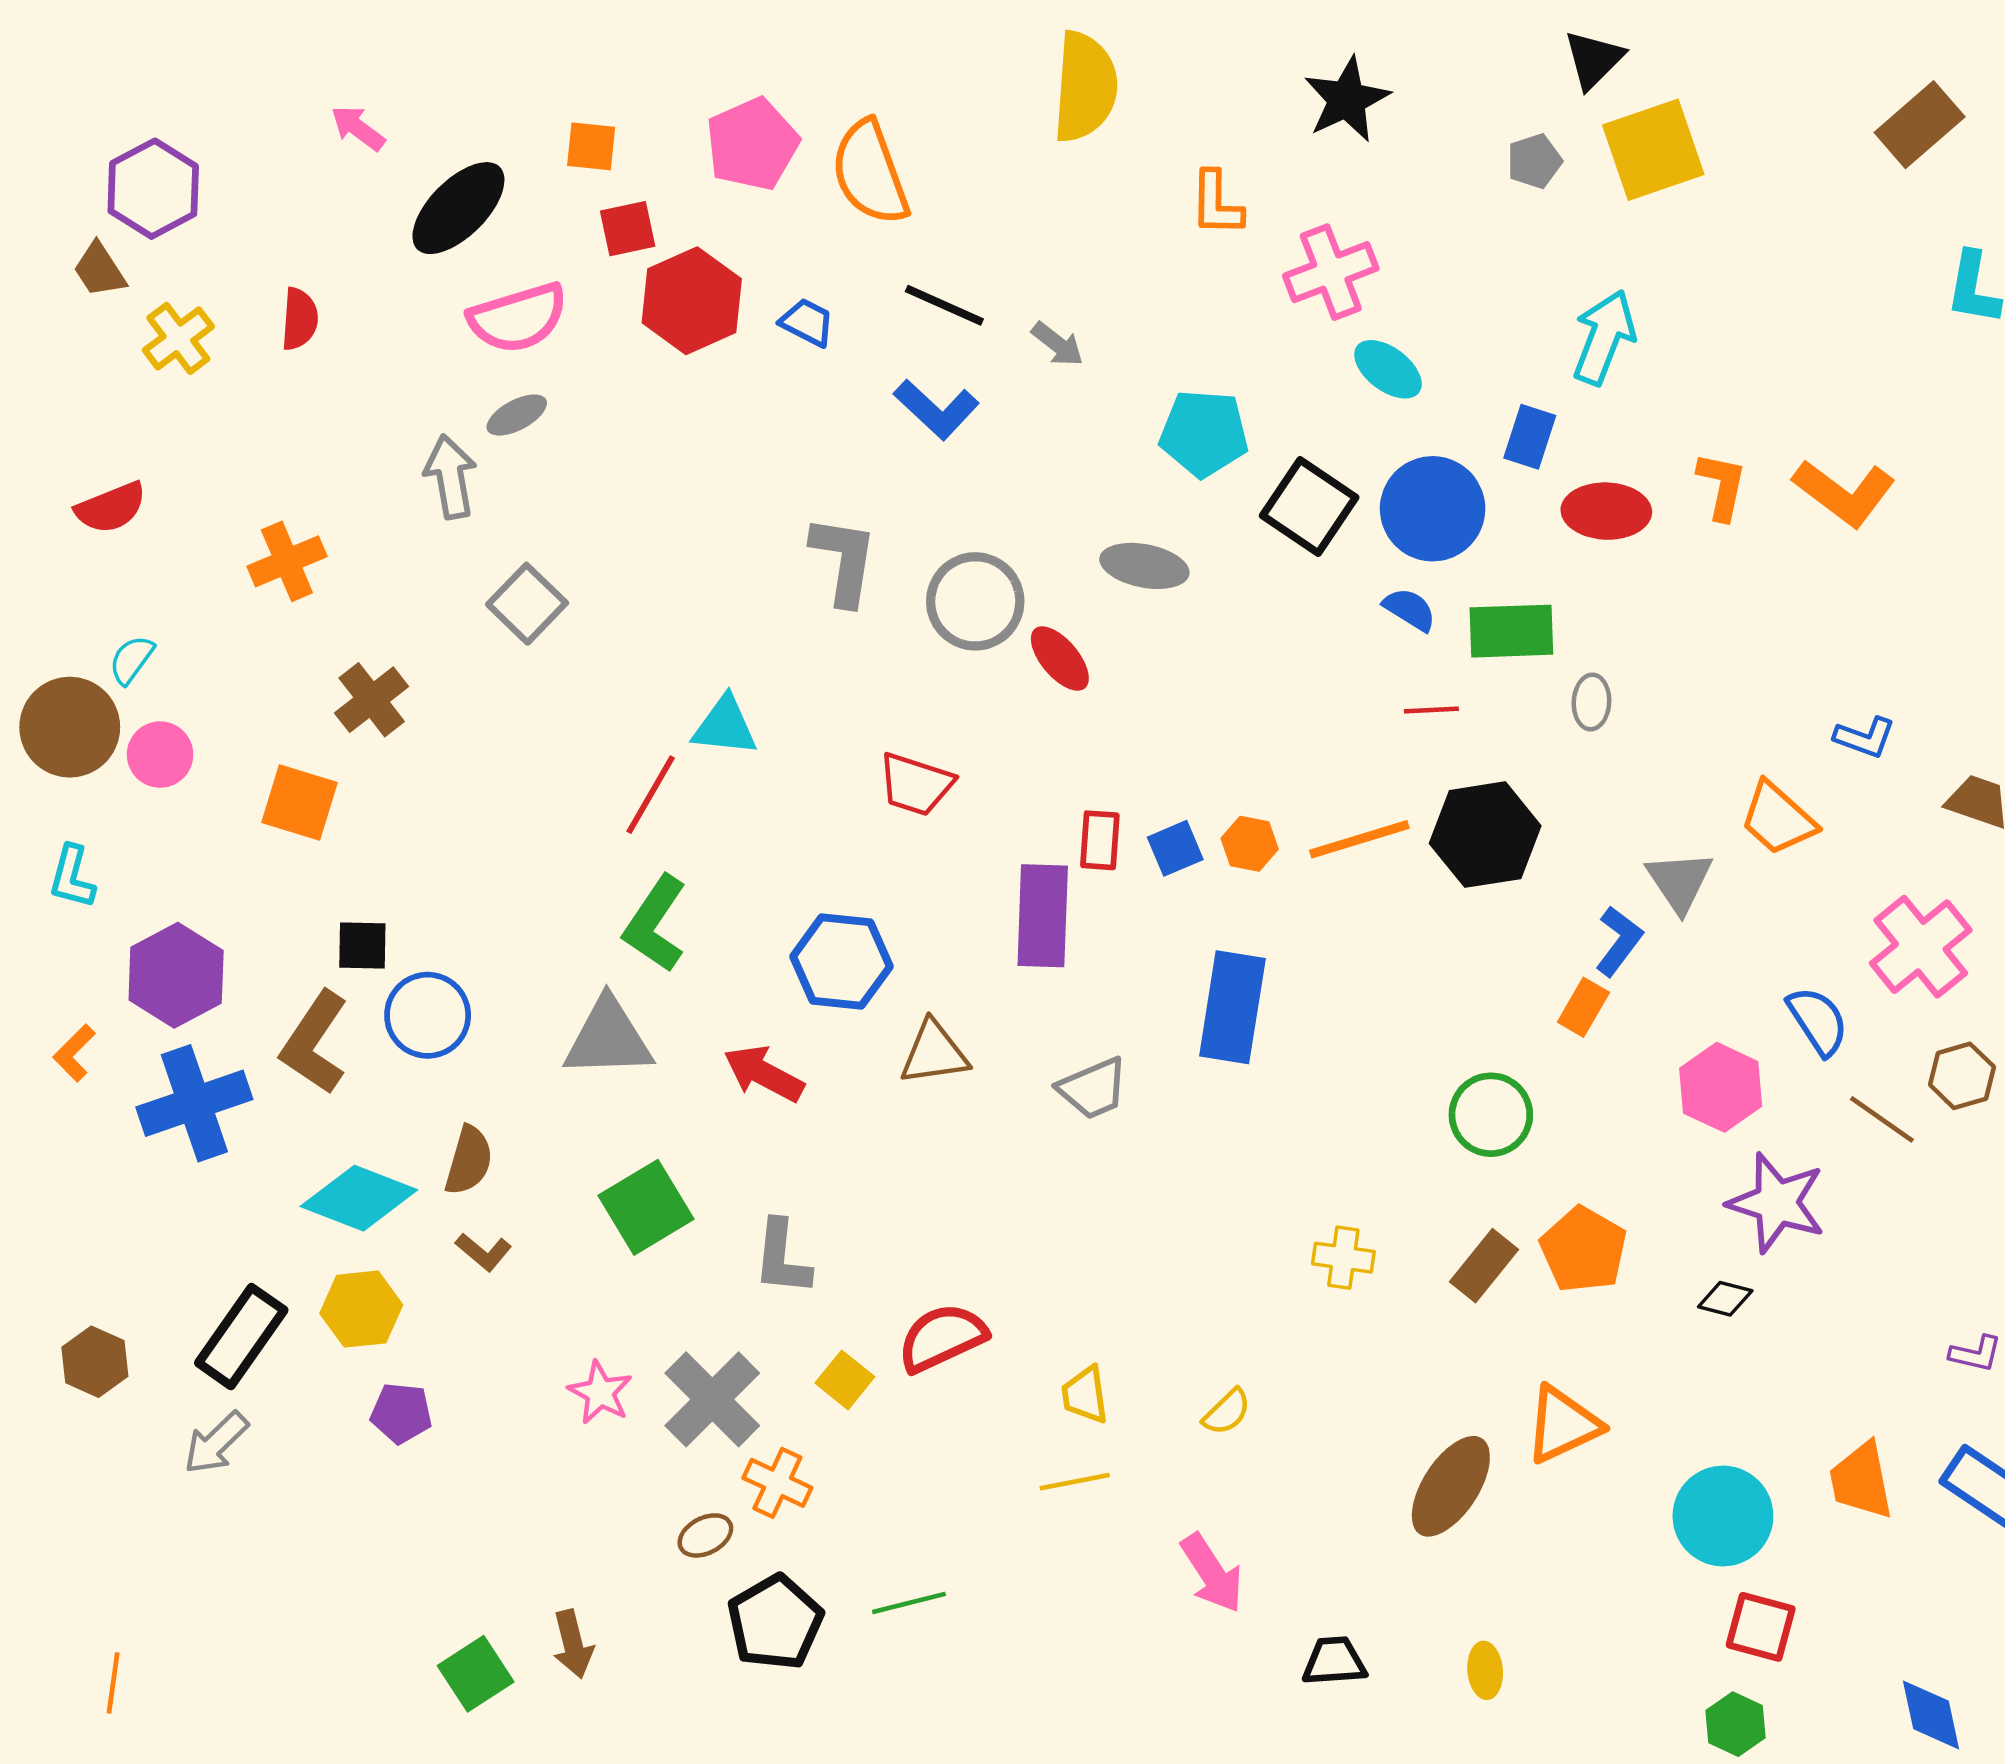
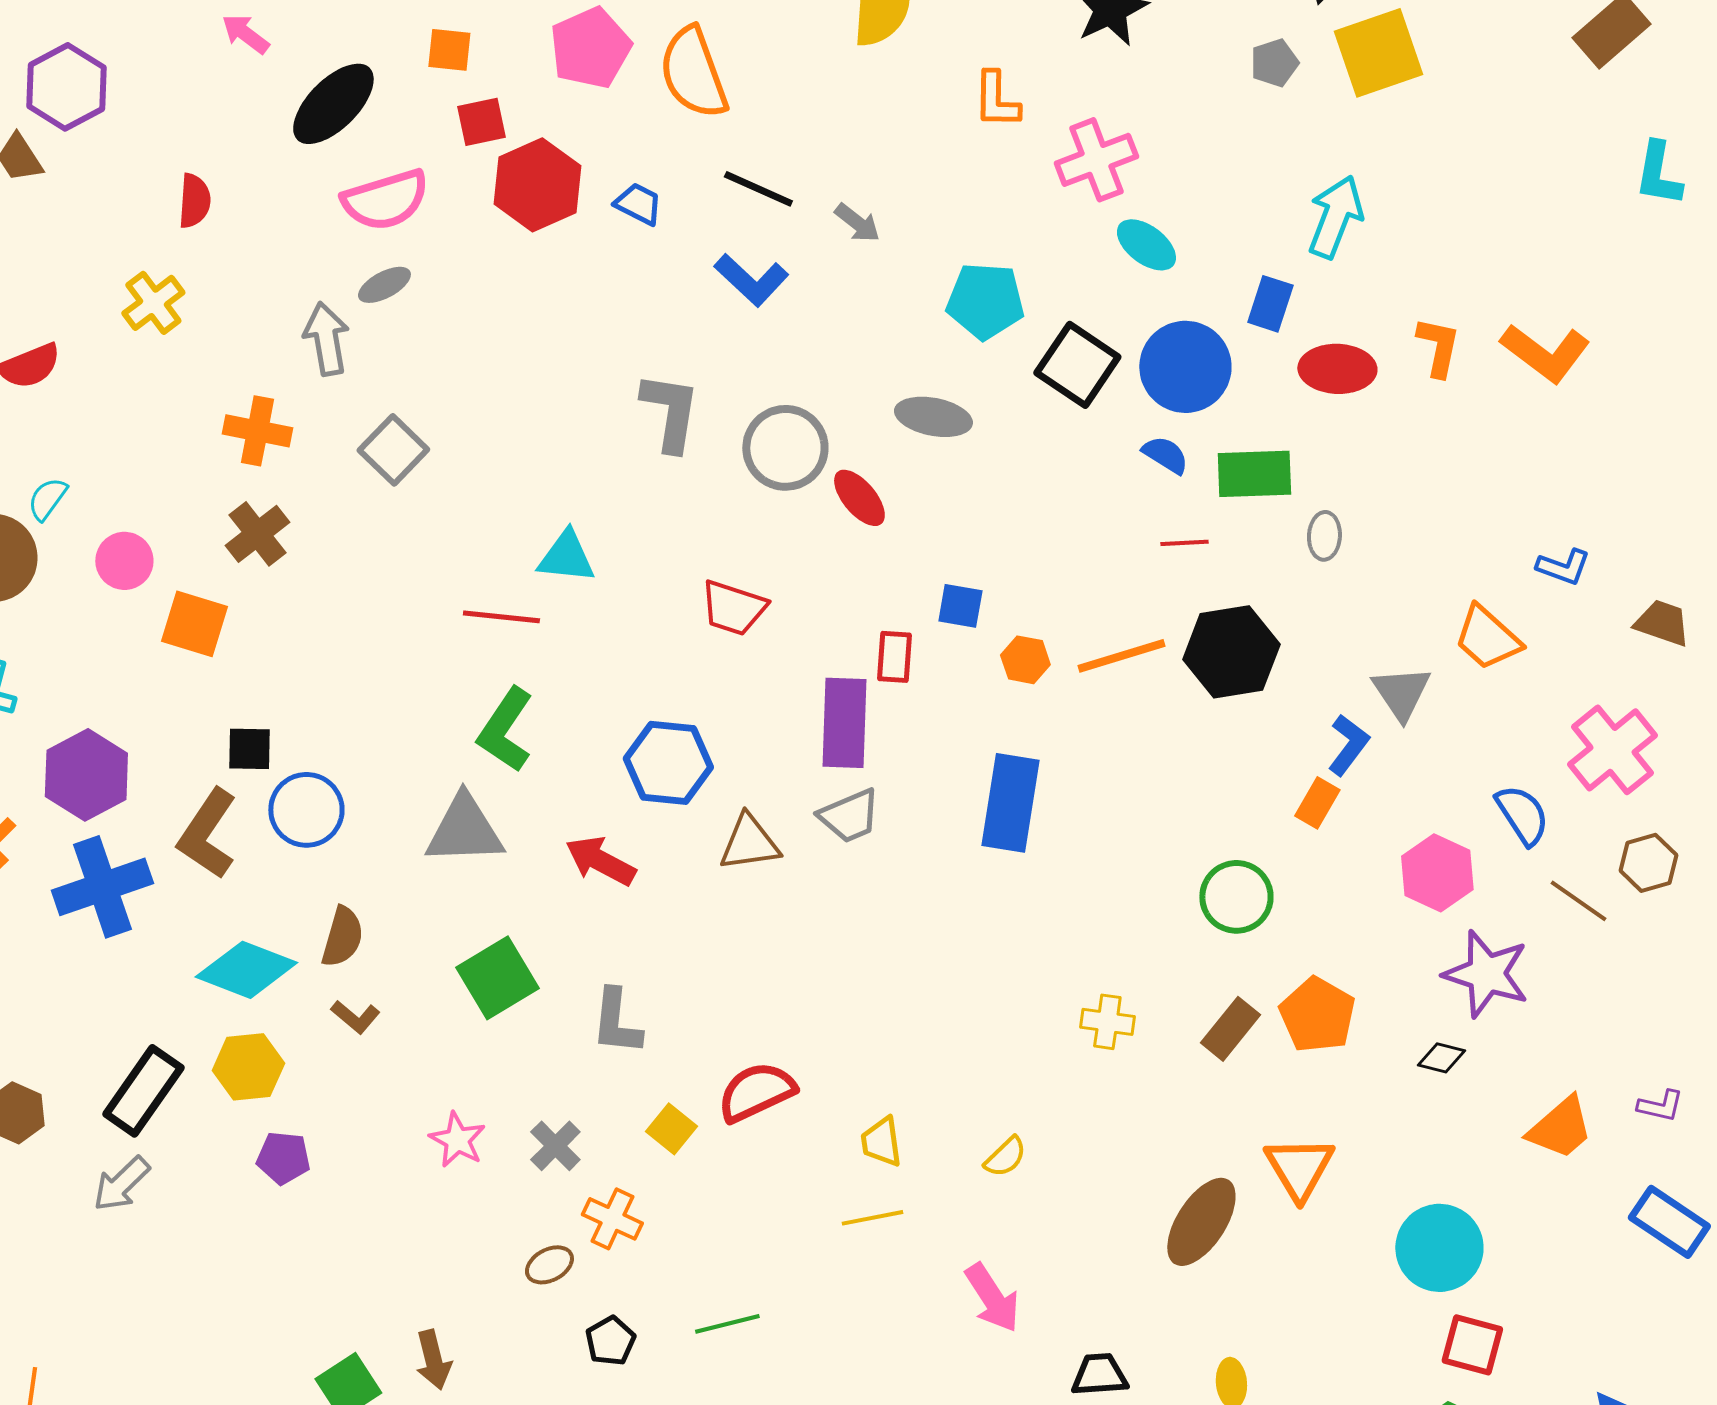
yellow cross: (178, 338) -> (153, 303), moved
orange cross: (287, 561) -> (257, 431), moved, turned 34
pink circle: (160, 755) -> (124, 561), moved
red line: (651, 795) -> (501, 617), turned 66
blue square: (1175, 848) -> (960, 606), moved, turned 33
gray trapezoid: (1093, 1088) -> (849, 816), moved
gray cross: (712, 1399) -> (555, 1146), size x0.6
orange triangle: (1563, 1425) -> (1299, 1168), turned -36
orange trapezoid: (1861, 1481) -> (1560, 1128), moved, turned -120
black pentagon: (775, 1622) -> (610, 1341), size x0.6

